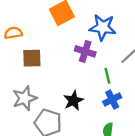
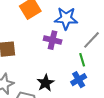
green line: (107, 76) -> (82, 60), moved

